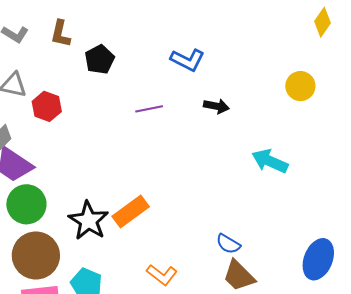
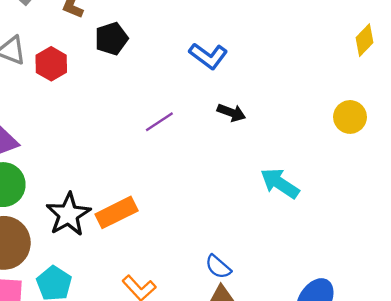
yellow circle: (300, 86) -> (350, 117), moved
red hexagon: (47, 106) -> (51, 64), moved
purple line: (149, 109) -> (159, 122), moved, turned -32

